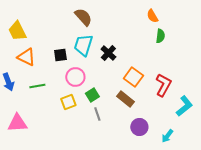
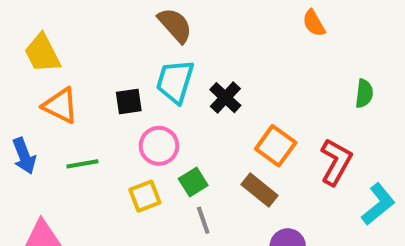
green semicircle: (160, 36) -> (364, 94), moved

